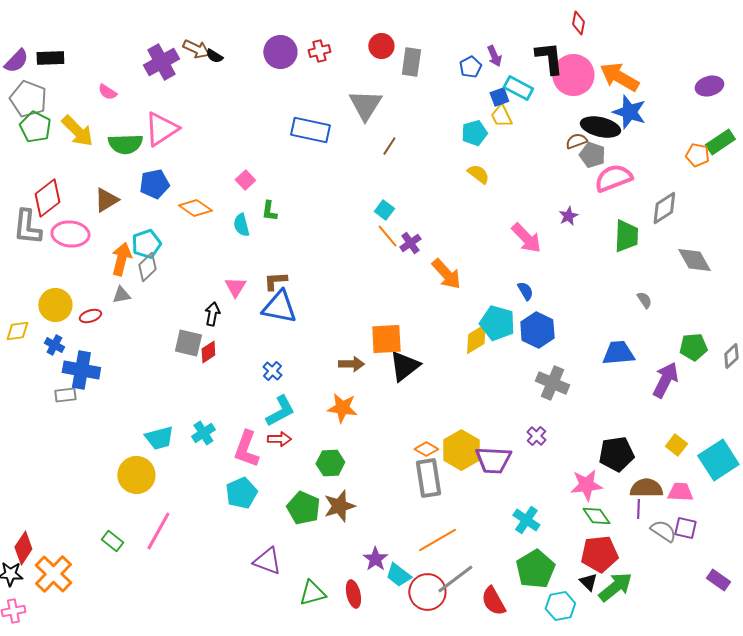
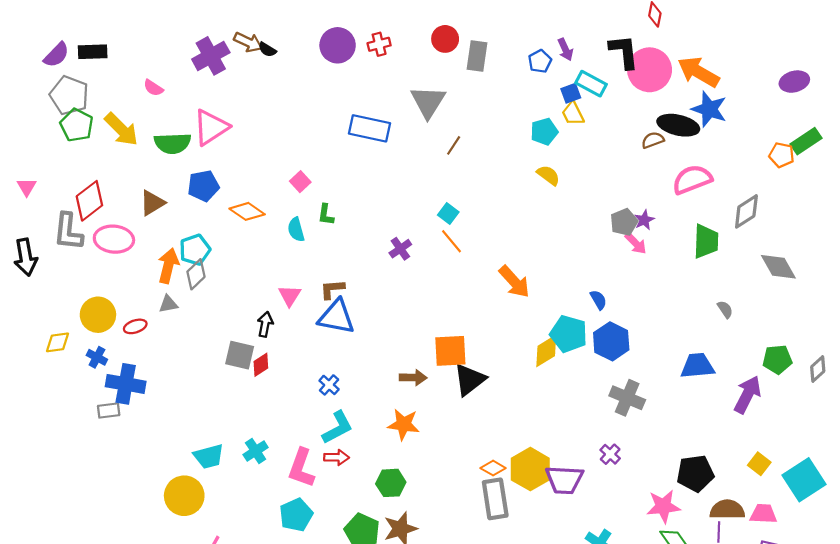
gray pentagon: (592, 155) -> (624, 222), moved, turned 30
pink arrow: (526, 238) -> (636, 243), moved, size x0.7
purple cross: (410, 243) -> (400, 249), moved

